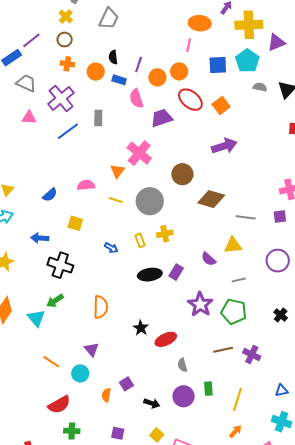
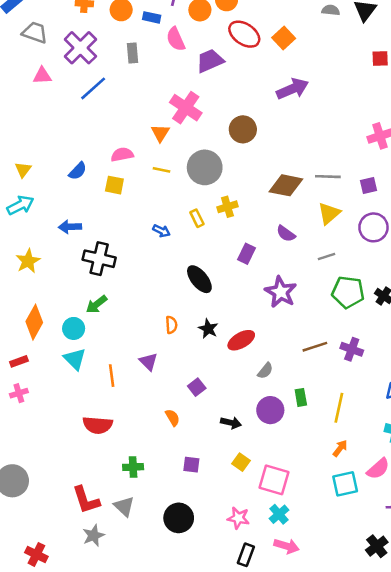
gray rectangle: (98, 118) -> (132, 53), moved
brown diamond: (211, 199) -> (286, 185), moved
purple square: (280, 217) -> (368, 185), moved
yellow square: (75, 223) -> (114, 185), moved
yellow triangle: (233, 245) -> (329, 213), moved, turned -30
black ellipse: (150, 275) -> (199, 279), moved, turned 65
orange semicircle: (101, 307) -> (171, 325), moved, size x0.6
green pentagon: (234, 312) -> (348, 292), moved
cyan triangle: (36, 318) -> (75, 359), moved
orange line: (51, 362) -> (112, 376), moved, turned 54
gray semicircle: (182, 365) -> (265, 371), turned -120
cyan circle: (80, 373) -> (74, 328), moved
purple square: (126, 384) -> (197, 387), moved
orange semicircle: (106, 395) -> (172, 418), turned 144
red semicircle: (59, 405) -> (98, 425), moved, turned 40

